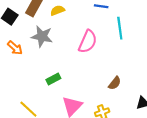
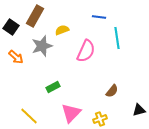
yellow semicircle: (57, 10) -> (62, 30), moved
gray star: (42, 36) -> (42, 46), turned -30

